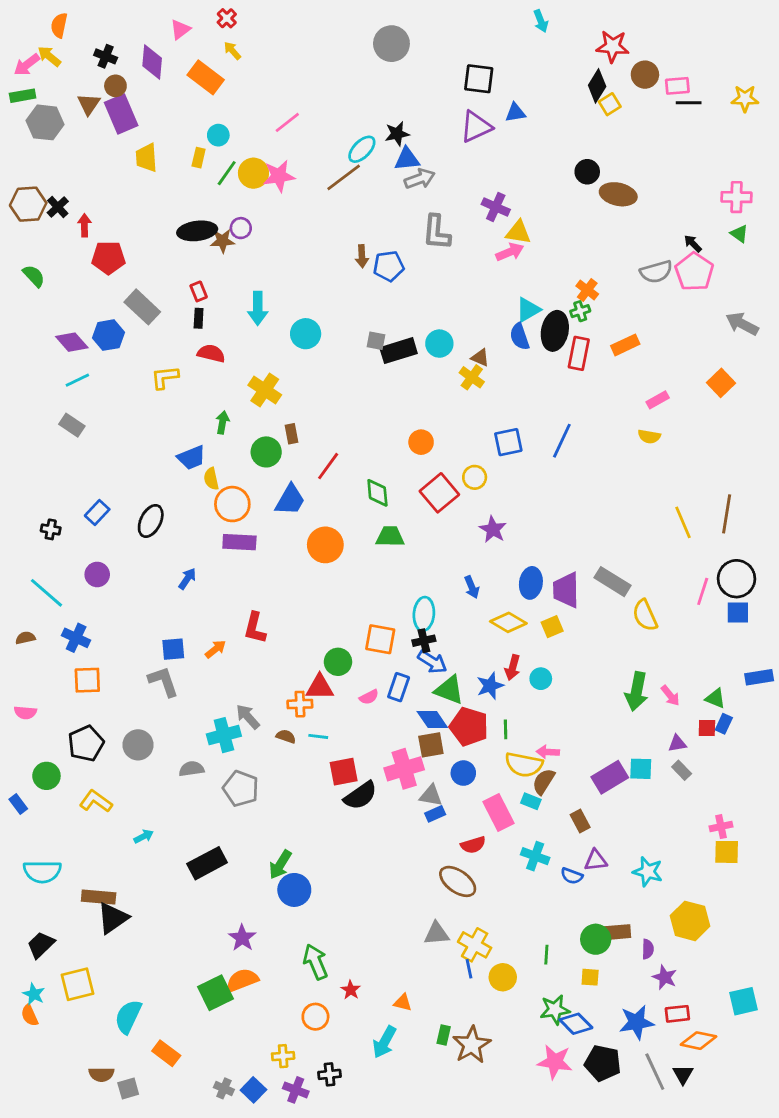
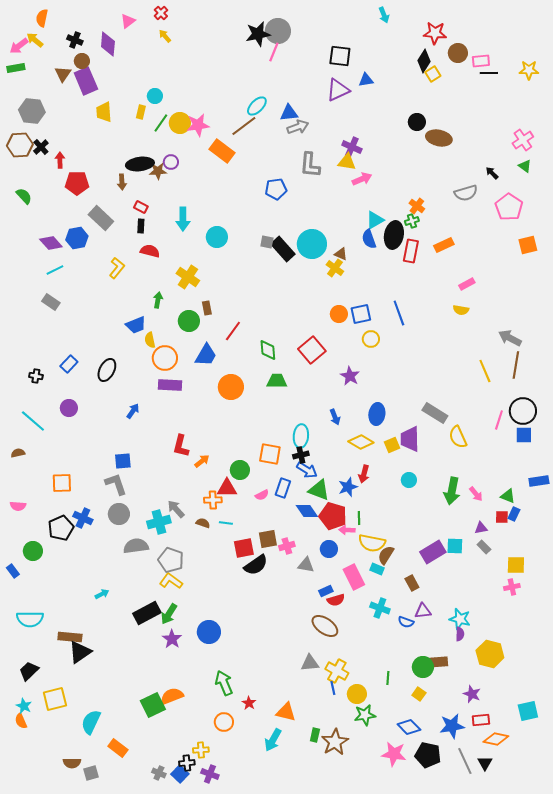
orange rectangle: (206, 77) -> (222, 151), moved
gray hexagon: (45, 122) -> (32, 111), moved
pink line: (287, 122) -> (274, 52), moved, turned -30
black star: (397, 134) -> (258, 34), moved, size x1.4
pink cross: (736, 197) -> (523, 140), turned -35
yellow triangle: (518, 232) -> (347, 162), moved
brown arrow: (362, 256) -> (122, 182), moved
pink pentagon: (694, 272) -> (509, 207), moved
red rectangle: (199, 291) -> (141, 207), turned -40
gray arrow: (742, 324) -> (510, 338), moved
cyan circle: (439, 344) -> (312, 244), size x1.5
black rectangle: (399, 351) -> (283, 249), turned 65
yellow L-shape: (165, 377) -> (117, 268), turned 135
orange square: (721, 383) -> (528, 245), moved, turned 30
blue line: (562, 441) -> (399, 313), turned -45
orange circle: (421, 442) -> (339, 314), moved
yellow circle: (475, 477) -> (371, 339), moved
purple trapezoid: (566, 590) -> (410, 439), moved
blue cross: (76, 638) -> (83, 518), moved
orange arrow: (215, 649) -> (202, 461), moved
cyan circle: (541, 679) -> (409, 480), moved
gray circle: (138, 745) -> (119, 514), moved
brown square: (431, 745) -> (268, 539), moved
pink arrow: (548, 752) -> (347, 530), moved
gray semicircle: (192, 769) -> (136, 546), size x1.4
pink cross: (404, 769) -> (287, 546), size x0.6
yellow L-shape: (96, 801) -> (171, 581), moved
blue rectangle: (435, 814) -> (326, 591), moved
yellow square: (727, 852) -> (516, 565), moved
green arrow: (280, 865) -> (169, 614), moved
purple star: (242, 938) -> (172, 639), moved
purple semicircle: (648, 949) -> (460, 634), moved
yellow square: (590, 977) -> (419, 694), turned 32
orange triangle: (403, 1003) -> (286, 712), size x1.5
green star: (555, 1010) -> (365, 715), moved
black cross: (330, 1074) -> (187, 763), moved

